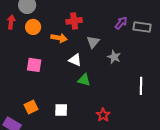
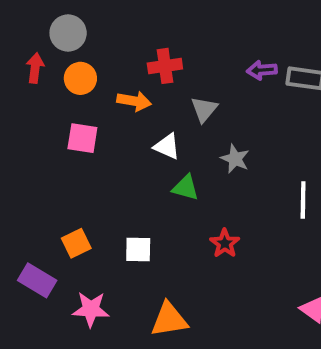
purple arrow: (121, 23) -> (262, 70), turned -136
gray star: (114, 57) -> (235, 159), moved
pink square: (34, 65) -> (82, 138), moved
red star: (103, 115) -> (225, 243), moved

